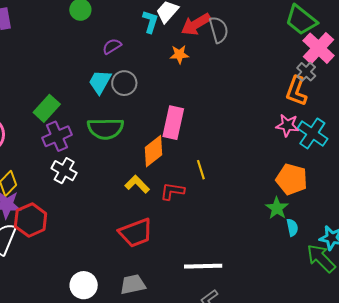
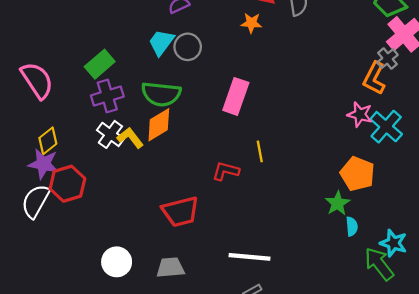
orange diamond: (153, 151) -> (159, 125), moved
yellow L-shape: (137, 184) -> (130, 138), moved

